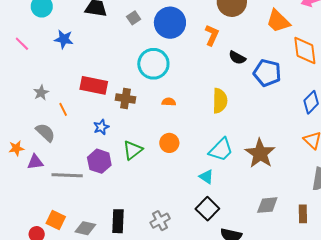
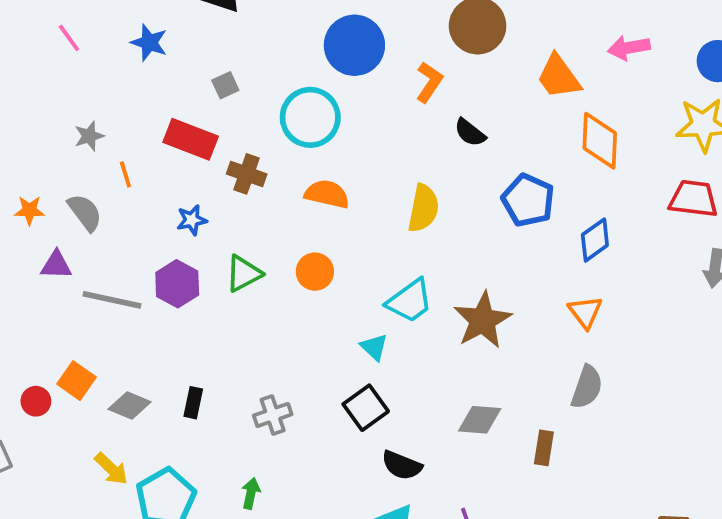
gray square: (134, 18) -> (225, 85), moved
blue pentagon: (267, 73) -> (528, 200), moved
orange semicircle: (169, 102) -> (327, 194), size x1.6
orange star: (16, 148) -> (29, 210), moved
black rectangle: (118, 221) -> (193, 403), size x0.7

